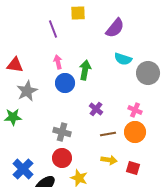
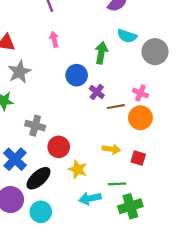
green arrow: (85, 70) -> (101, 53), moved
blue circle: (65, 83) -> (77, 75), moved
gray cross: (62, 132) -> (35, 126), moved
brown line: (108, 134) -> (116, 107), moved

